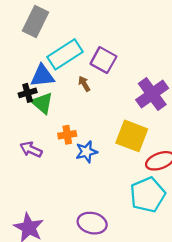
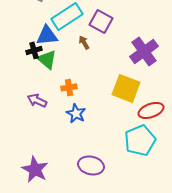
blue star: (86, 152) -> (76, 113), moved, turned -30

